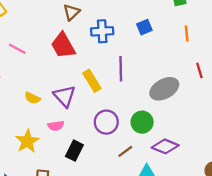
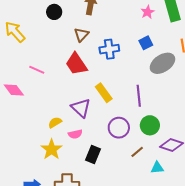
purple line: (121, 69) -> (139, 96), moved
gray ellipse: (164, 89) -> (162, 63), moved
yellow semicircle: (32, 98) -> (55, 122), moved, turned 128

